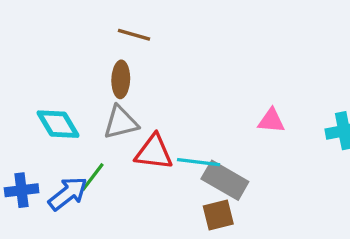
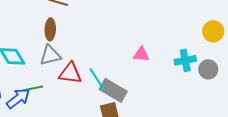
cyan line: (198, 162) -> (97, 79), turned 50
green line: (93, 177) -> (33, 88), turned 42

